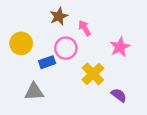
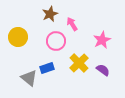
blue rectangle: (47, 62) -> (47, 68), moved
gray triangle: (34, 92) -> (29, 78), turned 42
purple semicircle: (119, 95) -> (103, 70), moved

